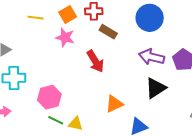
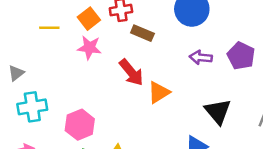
purple arrow: (152, 57) -> (201, 57), size x0.7
black triangle: (156, 88) -> (218, 111), moved, turned -30
orange triangle: (114, 104) -> (159, 92), moved

